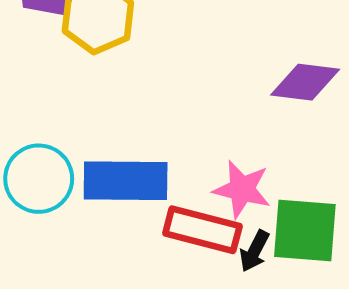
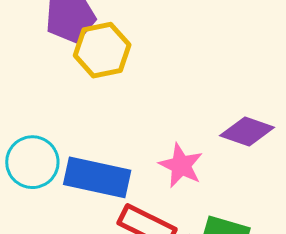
pink star: (242, 189) -> (181, 165), moved

